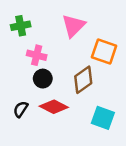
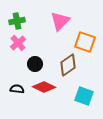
pink cross: (37, 55) -> (18, 43), moved, turned 35
black semicircle: (21, 109) -> (17, 89), turned 64

